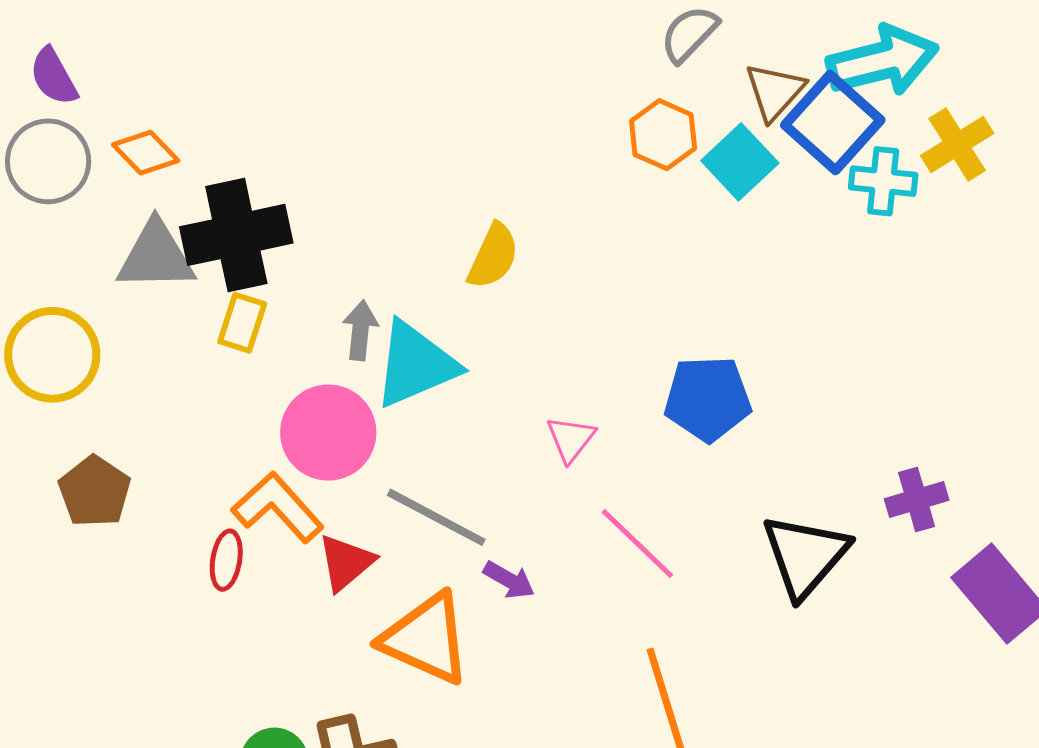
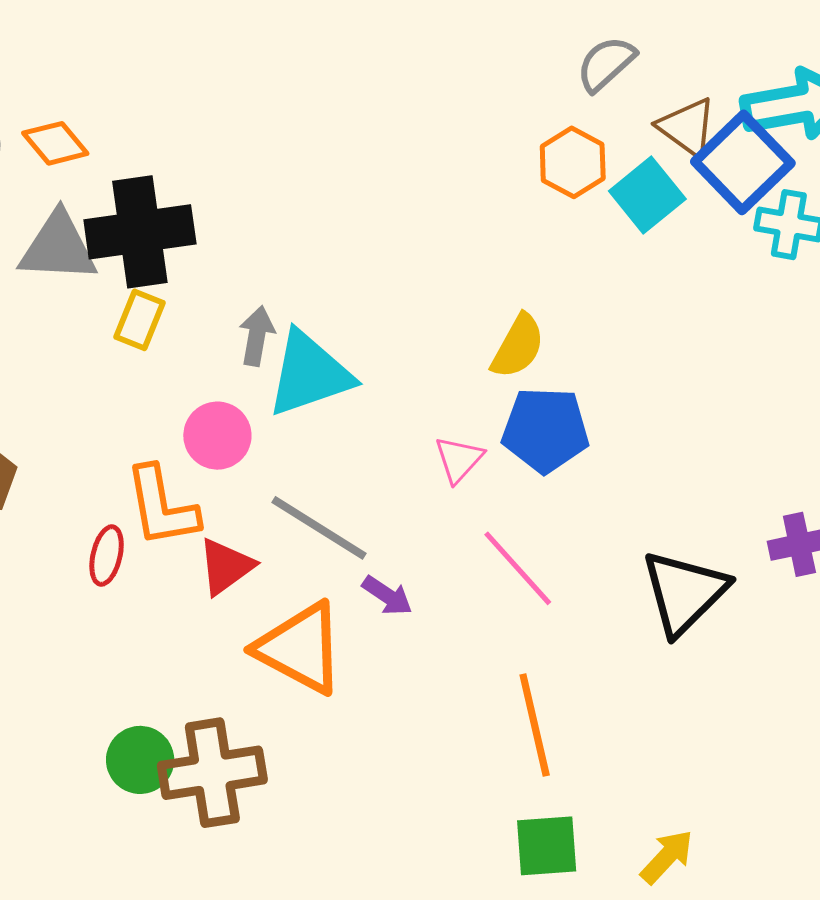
brown triangle: (775, 91) -> (687, 127), turned -40
yellow semicircle: (493, 256) -> (518, 346), moved
blue pentagon: (708, 399) -> (545, 430), moved
pink circle: (328, 433) -> (217, 436), size x0.7
orange L-shape: (278, 507) -> (162, 507), turned -152

